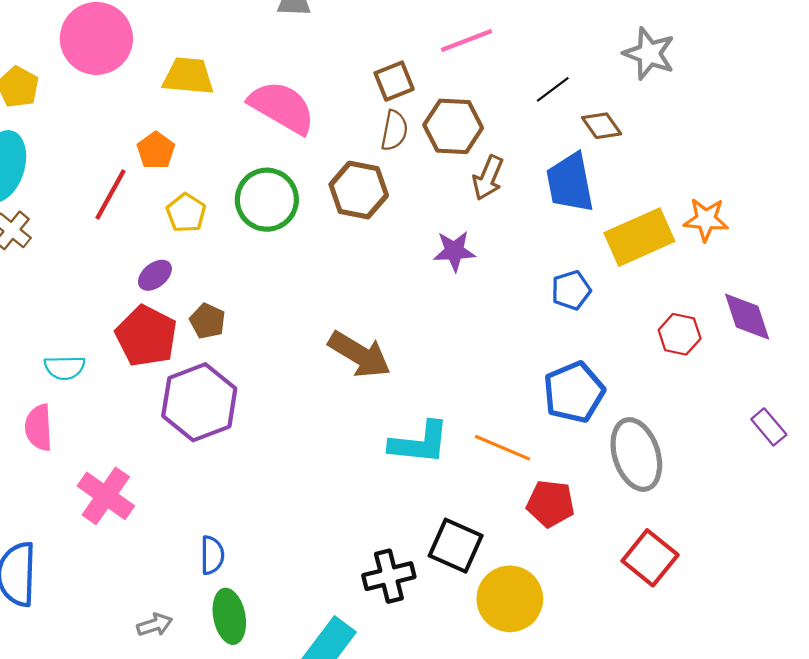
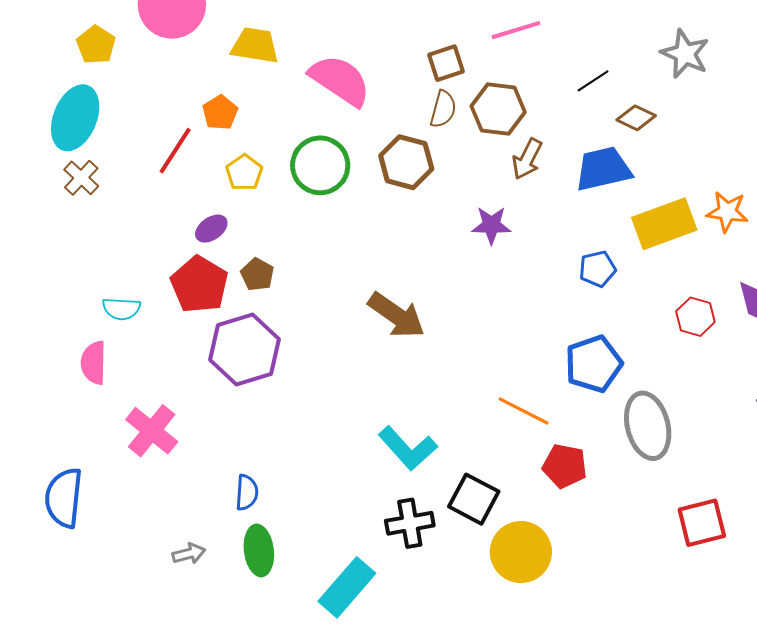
brown diamond: (602, 126) -> (636, 118), turned -33
blue trapezoid: (570, 183) -> (603, 169), turned 84
cyan L-shape: (419, 443) -> (408, 448), moved, turned 38
red square: (650, 558) -> (702, 523), moved, turned 33

